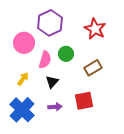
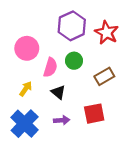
purple hexagon: (50, 23) -> (72, 26), moved
black triangle: (52, 82) -> (58, 92), turned -32

